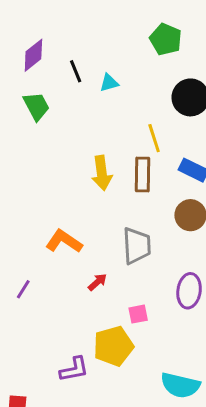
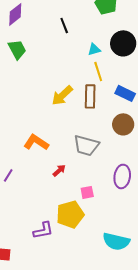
black line: (76, 71) -> (64, 25), moved
cyan triangle: (109, 83) -> (94, 49), moved
yellow arrow: (102, 173) -> (62, 95), turned 55
gray trapezoid: (137, 246) -> (86, 145), turned 108

